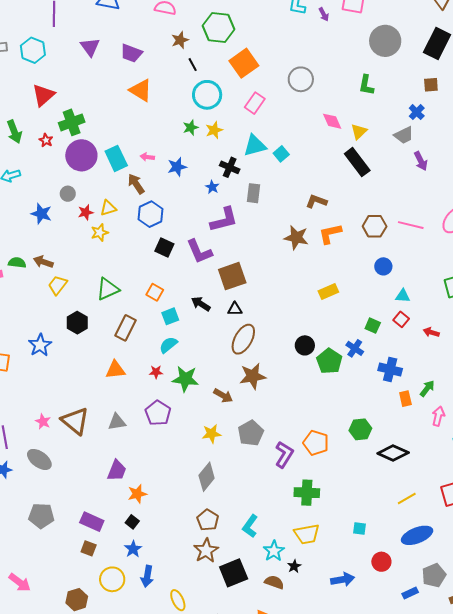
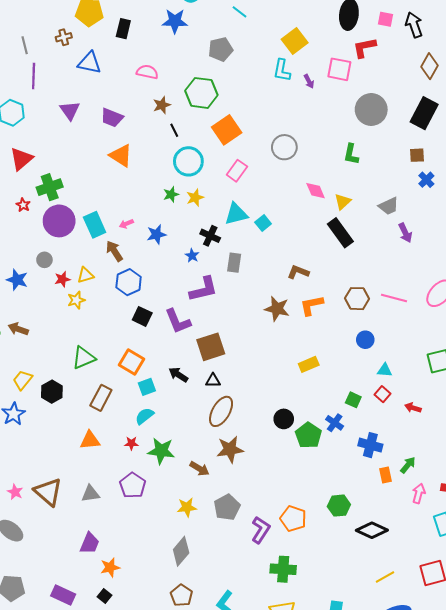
blue cross: (417, 112) -> (426, 180), moved
pink arrow: (147, 157) -> (126, 224), turned -32
yellow trapezoid: (58, 285) -> (23, 380), moved
orange square: (155, 292) -> (131, 362), size x1.4

